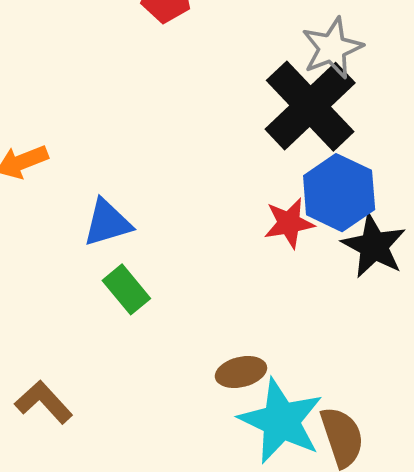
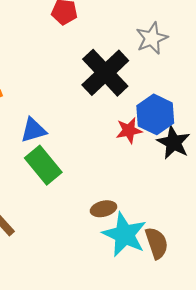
black cross: (310, 106) -> (105, 73), moved
green rectangle: (126, 289) -> (43, 165), size x1.5

